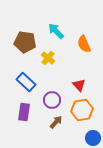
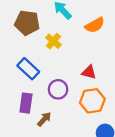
orange semicircle: (84, 44) -> (95, 25), turned -96
red triangle: (79, 85) -> (89, 72), turned -32
brown arrow: (56, 122) -> (44, 119), moved

